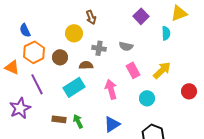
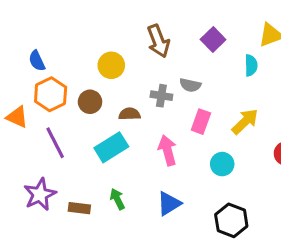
brown arrow: (91, 17) -> (158, 41), moved, size x1.5
gray cross: (99, 48) -> (161, 96), moved
pink rectangle: (133, 70) -> (201, 122), turned 49
purple star: (20, 108) -> (40, 194), moved
brown rectangle: (59, 119) -> (79, 208), moved

